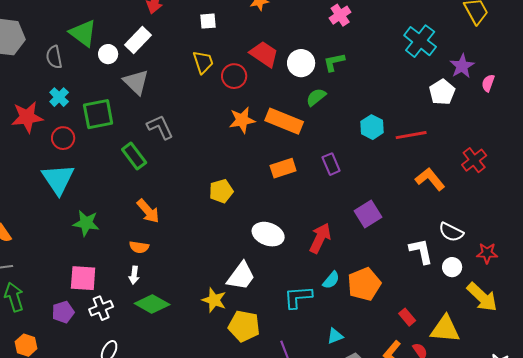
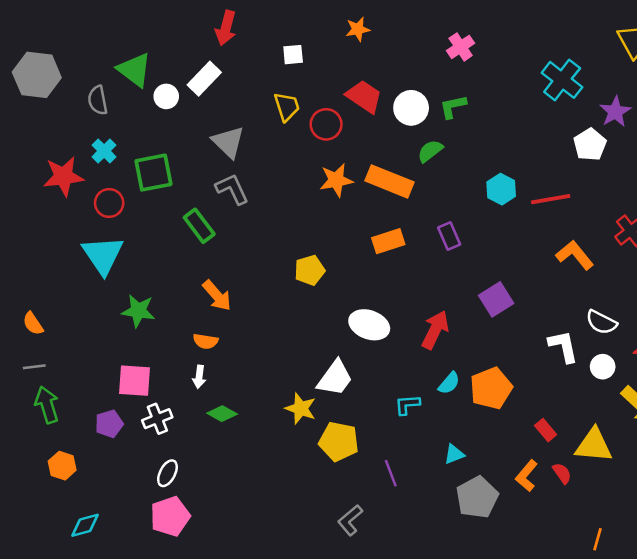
gray triangle: (136, 82) -> (228, 142), moved
cyan L-shape: (298, 297) -> (407, 405), size x0.7
green diamond: (152, 304) -> (222, 414), size x0.7

